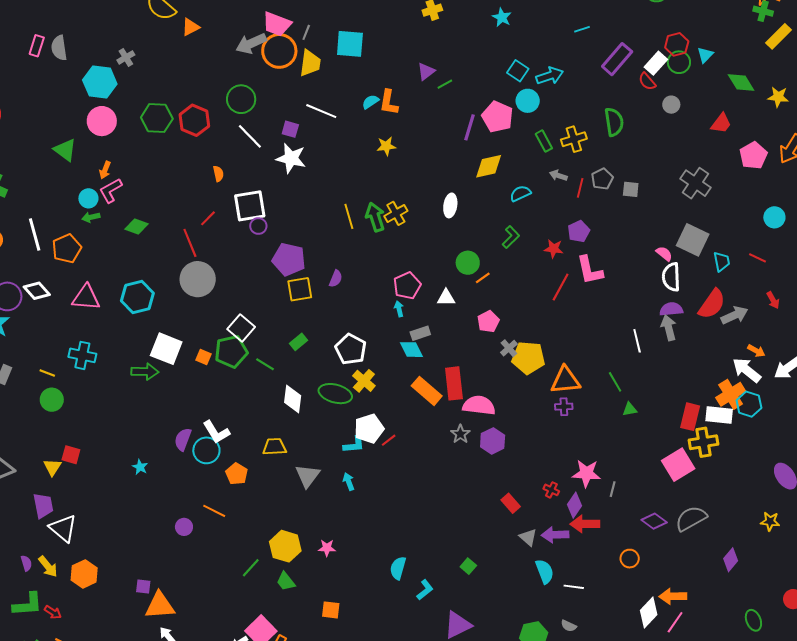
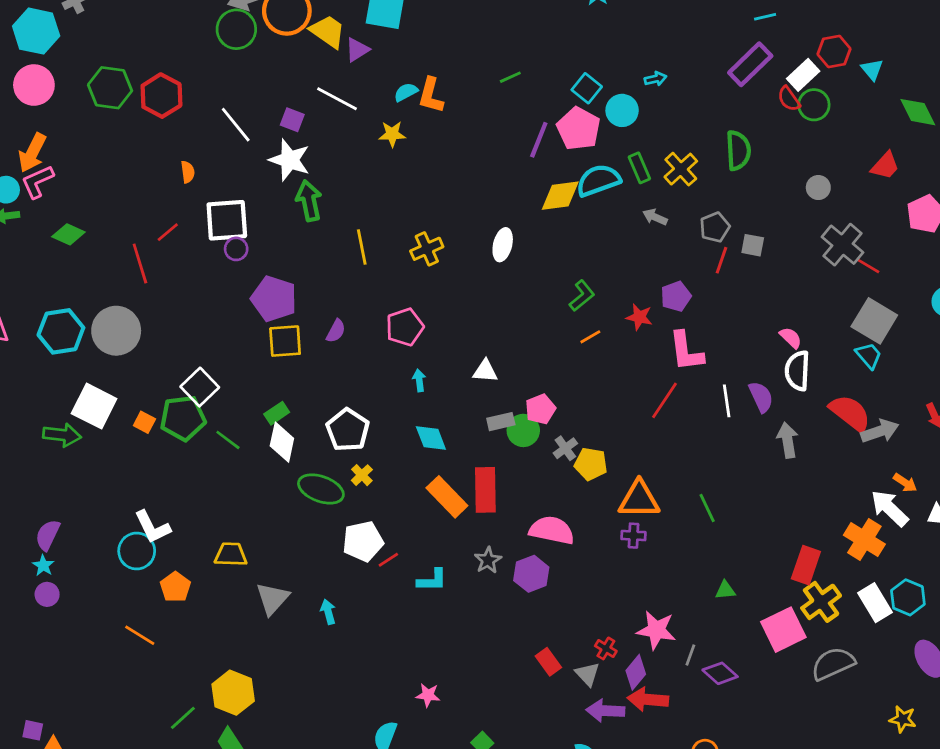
cyan line: (582, 29) -> (765, 17), moved
cyan triangle: (705, 55) -> (872, 69), turned -30
green circle: (679, 62) -> (814, 105), moved
yellow trapezoid: (310, 63) -> (328, 31), turned -68
purple triangle: (426, 71) -> (357, 50), moved
cyan square: (518, 71) -> (587, 88), moved
cyan arrow: (550, 76) -> (655, 79), size x0.6
green circle: (241, 99) -> (236, 29), moved
gray circle: (671, 105) -> (818, 188), moved
yellow cross: (574, 139) -> (681, 169), turned -30
yellow star: (386, 146) -> (392, 134), moved
orange arrow: (105, 170) -> (32, 153), size x1.6
red line: (580, 188) -> (721, 260), moved
cyan semicircle: (520, 193) -> (598, 180), moved, size x1.5
green arrow: (375, 217) -> (309, 201), moved
gray square: (693, 240) -> (874, 321), moved
red line: (757, 258) -> (868, 266), moved
cyan trapezoid: (722, 261) -> (869, 356), turned -35
green circle: (468, 263) -> (523, 430), moved
orange line: (483, 278) -> (590, 337), moved
gray circle: (198, 279) -> (116, 331), moved
pink pentagon: (407, 286) -> (405, 327), moved
red line: (561, 287) -> (664, 400), moved
red semicircle: (712, 304) -> (850, 413), turned -92
purple semicircle: (671, 309) -> (761, 397), moved, turned 65
gray rectangle: (420, 333) -> (501, 422), moved
white line: (637, 341) -> (727, 401), moved
yellow pentagon: (528, 358) -> (591, 464), size x0.7
yellow cross: (364, 381) -> (362, 475), size x0.7
orange cross: (731, 394) -> (864, 540), turned -32
white diamond: (293, 399) -> (282, 442), moved
cyan hexagon: (749, 404) -> (908, 597), moved
pink semicircle: (479, 405) -> (552, 530), moved
green triangle: (630, 409) -> (725, 590), moved
white rectangle: (719, 415) -> (875, 603), moved, turned 48
purple semicircle: (183, 439) -> (48, 535), moved
yellow cross: (703, 442) -> (821, 602), turned -32
cyan L-shape: (354, 445) -> (432, 580), moved
gray semicircle: (691, 518) -> (833, 664), moved
purple diamond: (654, 521) -> (720, 673), moved
purple circle: (184, 527) -> (47, 594), moved
gray triangle: (528, 537) -> (587, 674), moved
pink star: (327, 548) -> (428, 695), moved

